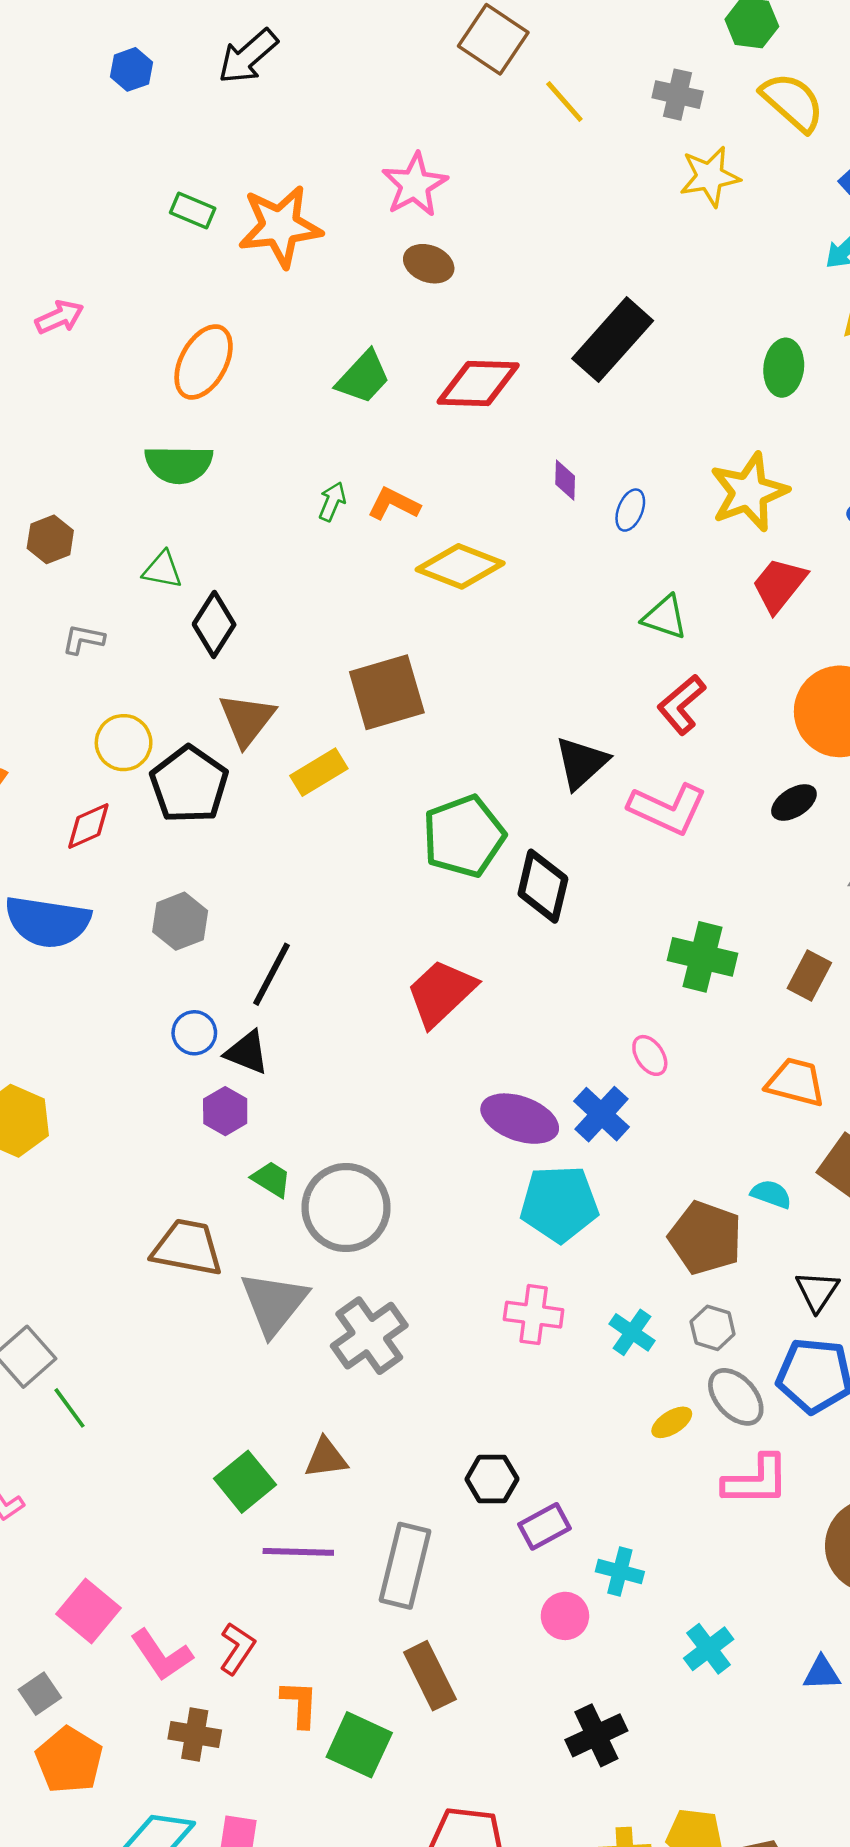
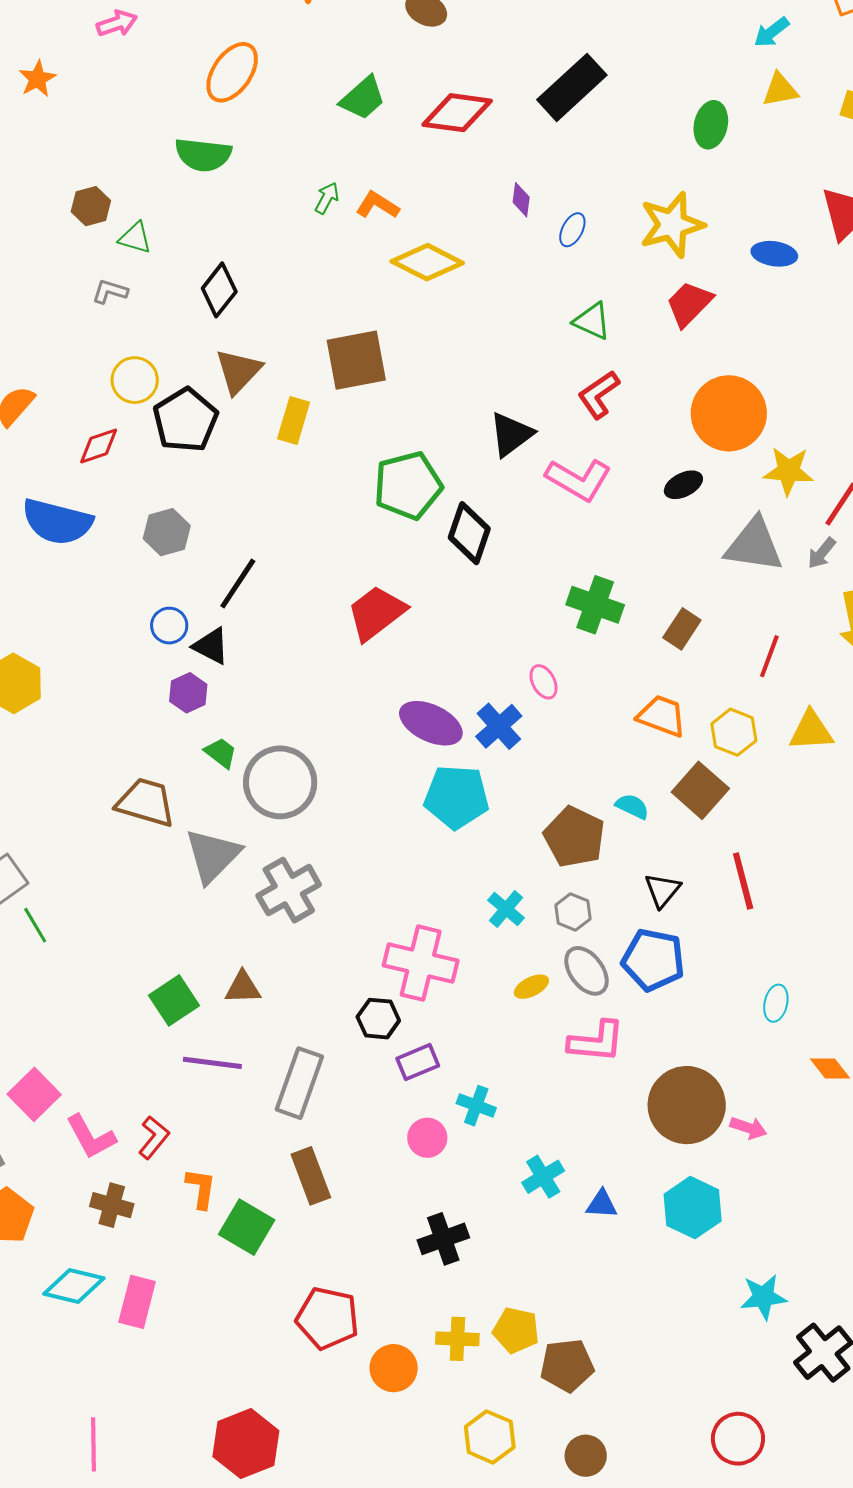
green triangle: (162, 570) -> (135, 238), moved
yellow rectangle: (319, 772) -> (294, 421), turned -48
pink cross: (534, 1315) -> (421, 963), moved, size x1.5
blue triangle: (822, 1673) -> (602, 1204), moved

